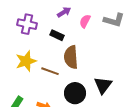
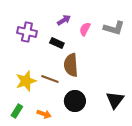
yellow star: (26, 61) -> (26, 81), moved
black triangle: (103, 85) -> (115, 100), moved

